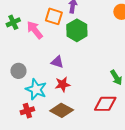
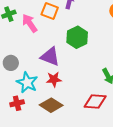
green hexagon: (77, 30) -> (77, 37), moved
purple triangle: (57, 62) -> (50, 57), size x1.5

